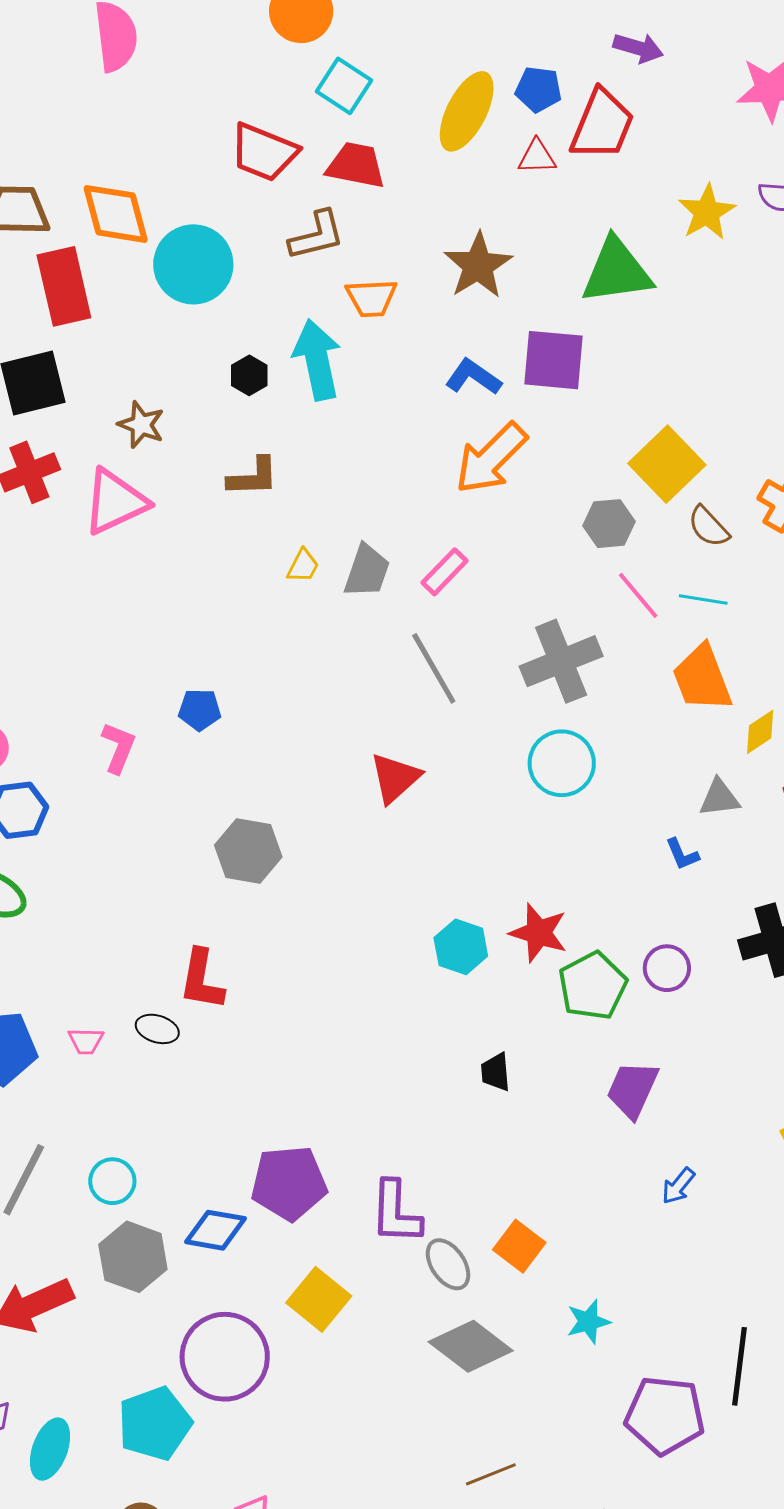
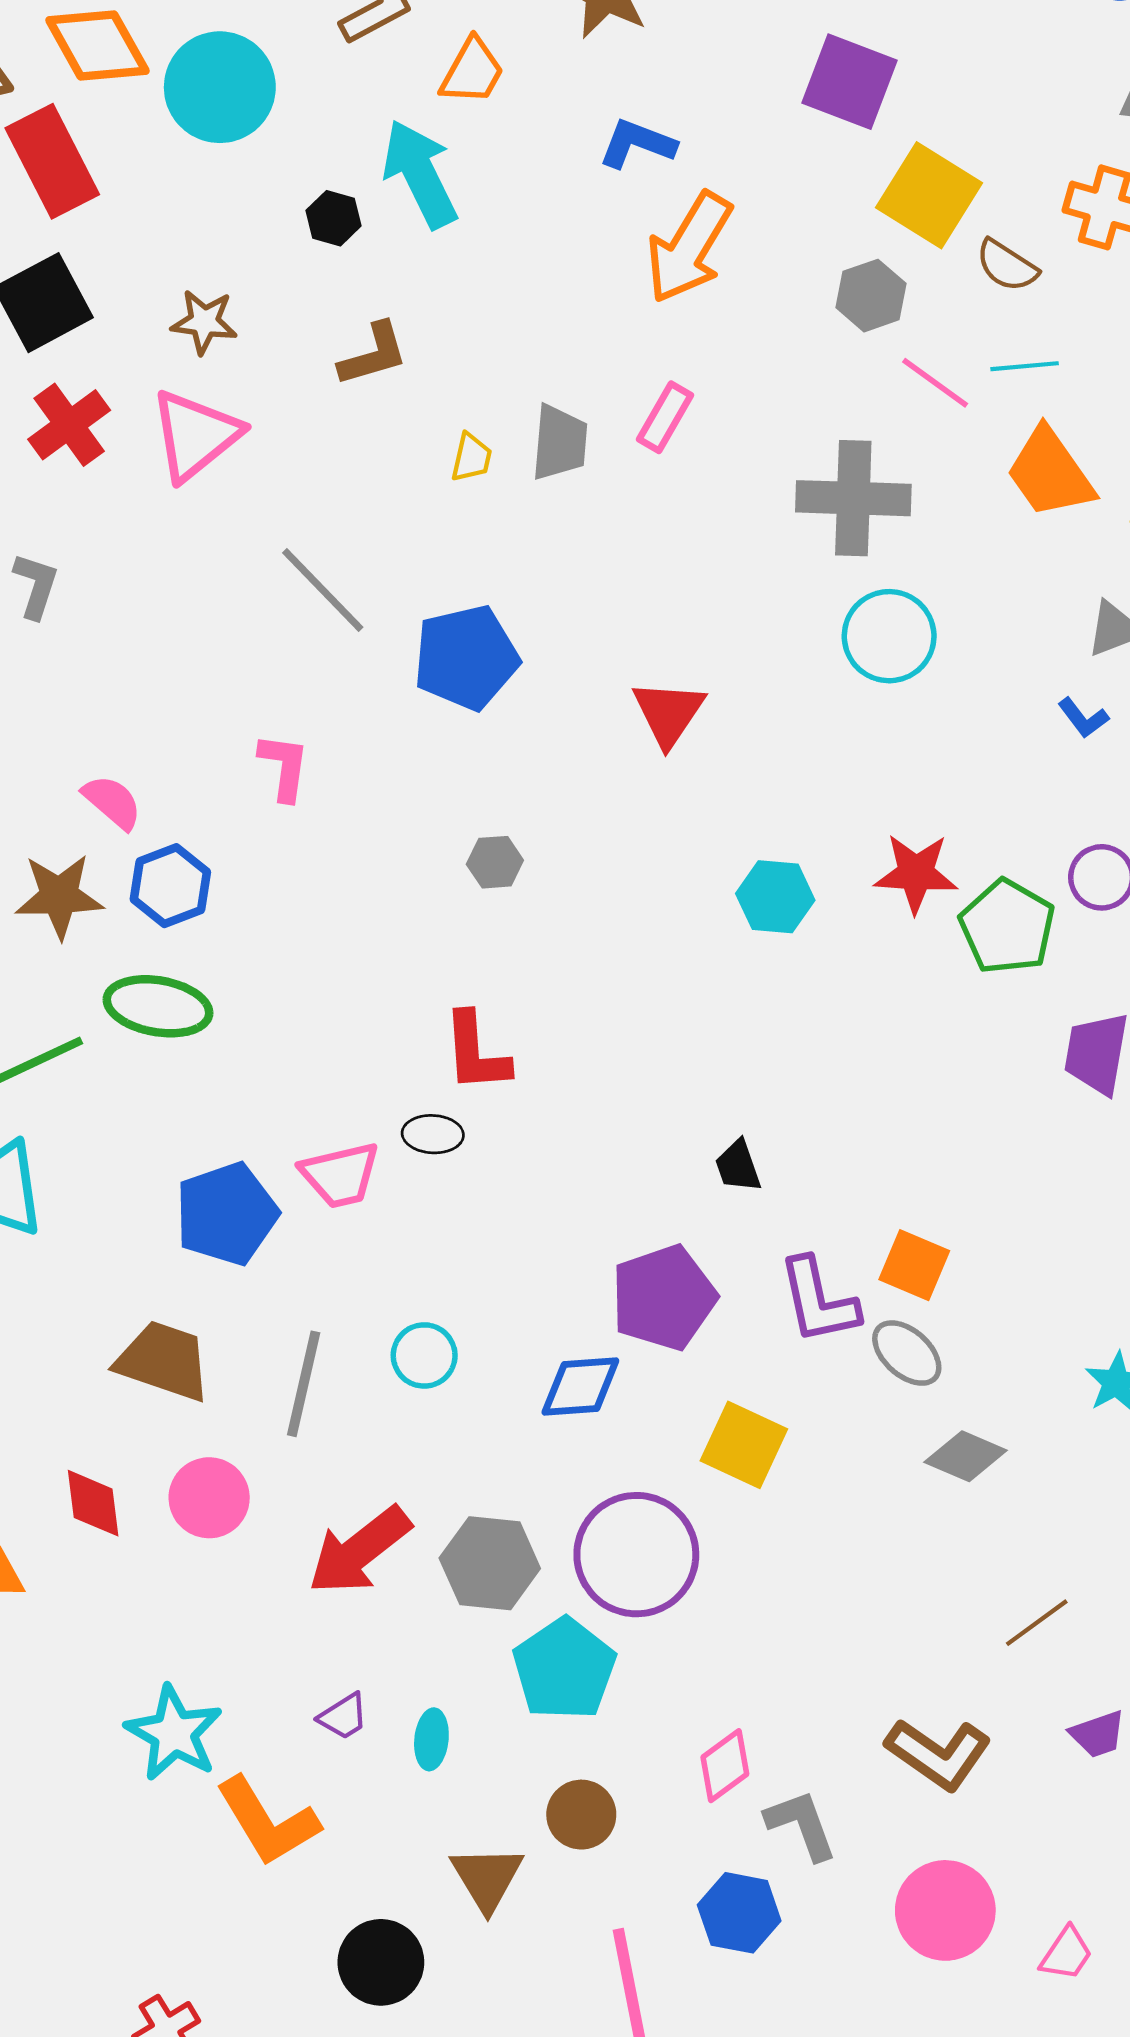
orange trapezoid: (371, 298) -> (472, 71), turned -44
purple square: (553, 360) -> (850, 82), moved, turned 30
gray cross: (561, 661) -> (853, 498), turned 38
gray line: (434, 668) -> (323, 590), moved
blue pentagon: (200, 710) -> (466, 657), moved, size x1.8
gray hexagon: (248, 851) -> (495, 862), size x0.6
cyan hexagon: (461, 947) -> (775, 897), moved
pink trapezoid: (86, 1041) -> (340, 1175), size x1.6
black trapezoid: (496, 1072) -> (738, 1166), moved
orange square: (519, 1246) -> (914, 1265), moved
gray hexagon: (133, 1257) -> (490, 1563), moved
gray diamond: (471, 1346) -> (966, 1456), size x0.7
cyan ellipse: (50, 1449) -> (431, 1739), size x0.7

